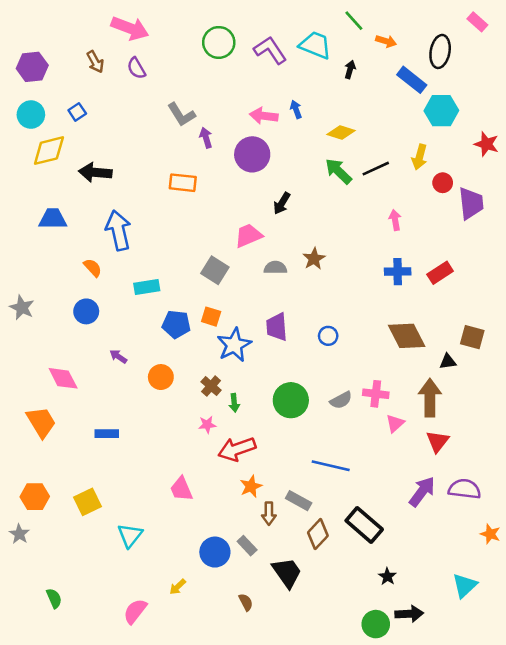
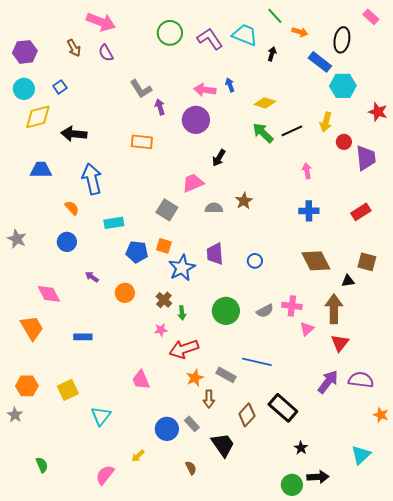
red rectangle: (440, 273) -> (361, 212), moved
gray rectangle: (299, 501) -> (226, 375), moved

